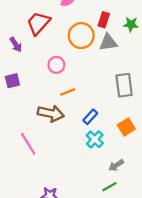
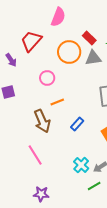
red rectangle: (104, 20) -> (89, 38), turned -64
brown arrow: (51, 113) -> (42, 121), turned 55
cyan cross: (95, 139) -> (81, 165), moved
pink line: (28, 144) -> (35, 155), moved

